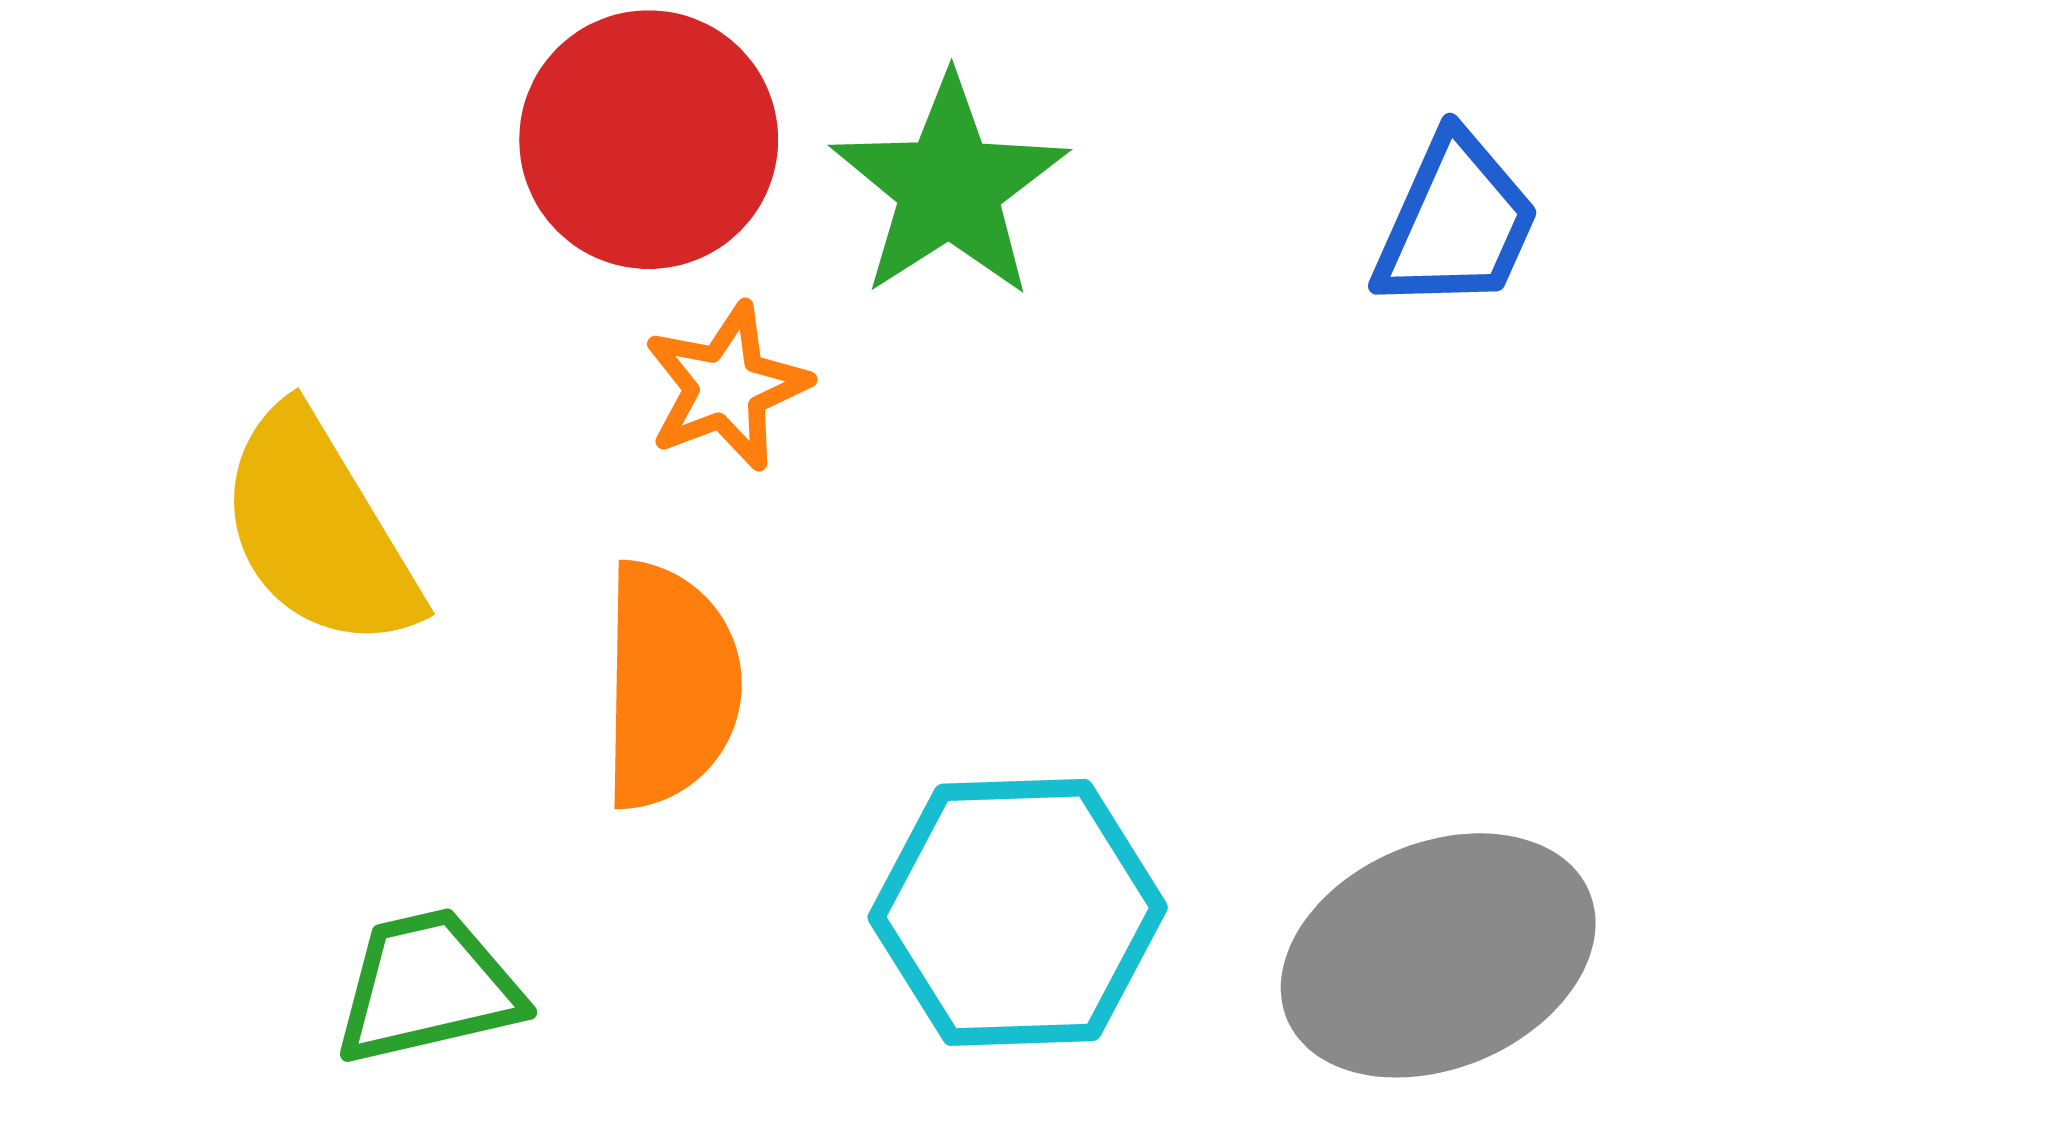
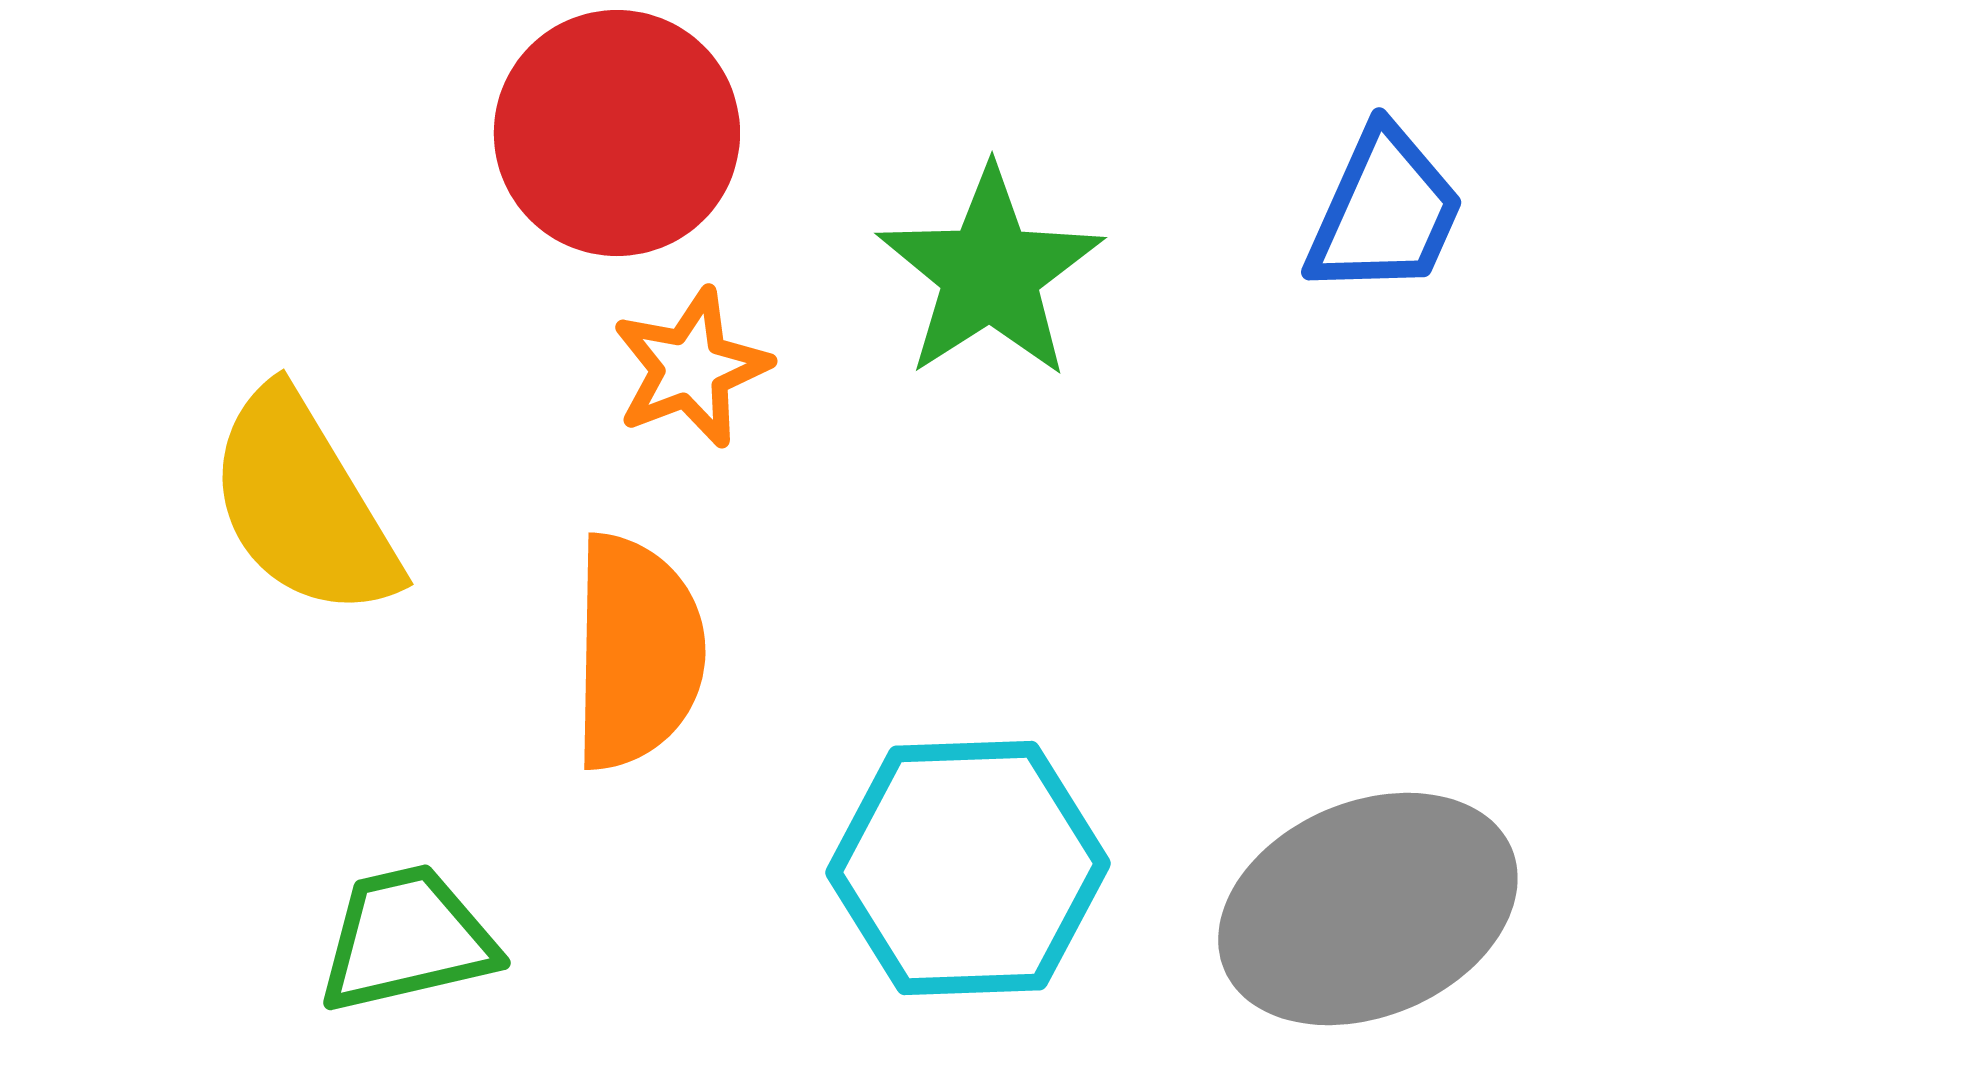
green star: (949, 187) -> (990, 273), moved

